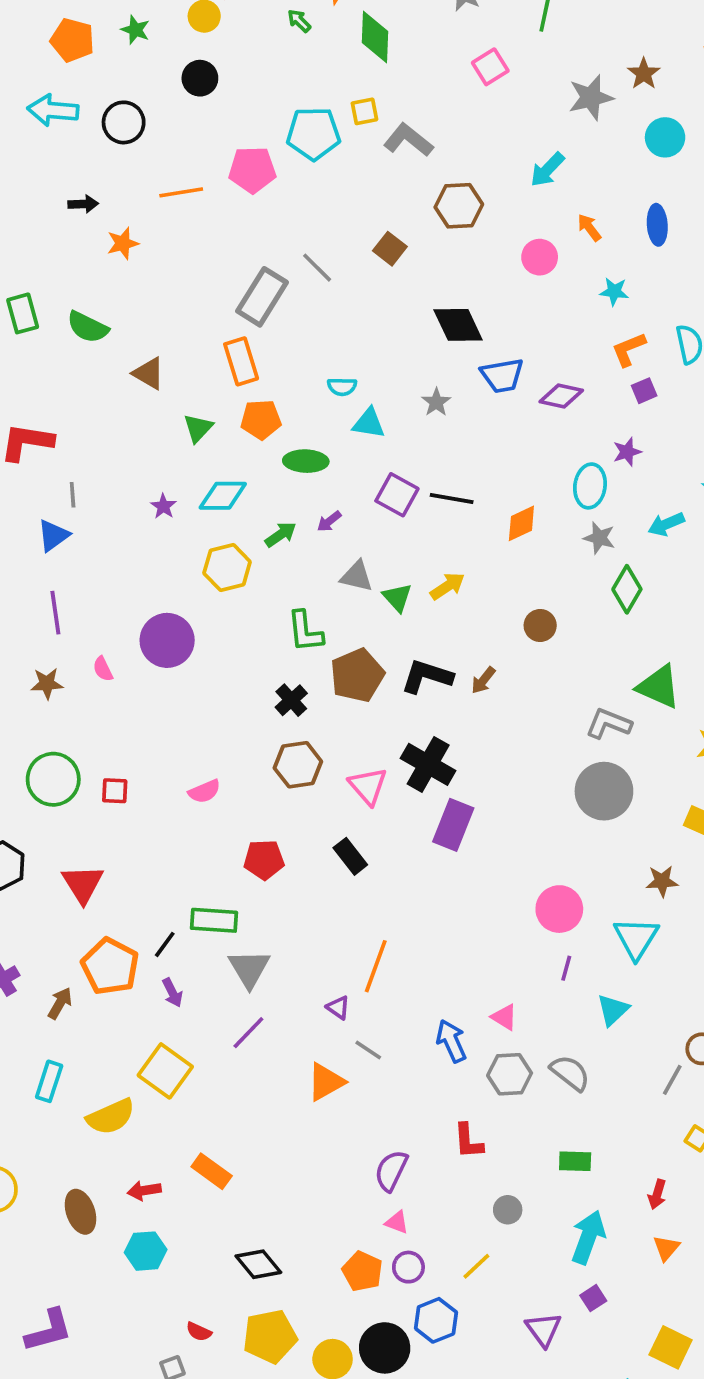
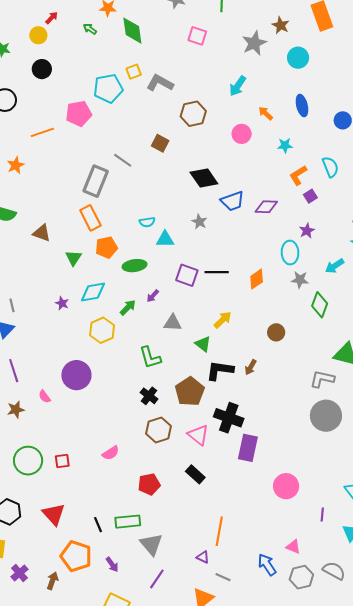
pink square: (490, 67) -> (197, 36), turned -30
green triangle: (397, 597) -> (203, 344), moved
brown pentagon: (357, 675) -> (190, 392), moved
pink circle: (559, 909) -> (286, 486), moved
black line: (165, 944) -> (98, 525), moved, turned -49

